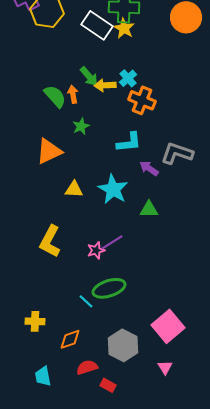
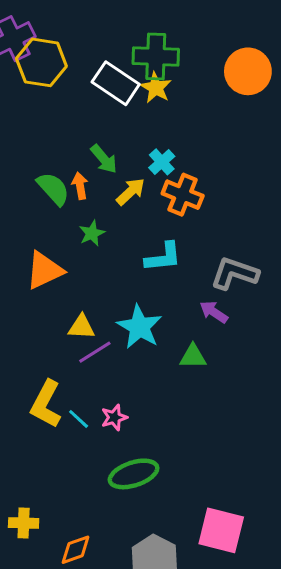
yellow arrow: (105, 85) -> (131, 192), moved, turned 140
purple arrow: (149, 168) -> (214, 312), moved
purple line: (112, 242) -> (95, 352), moved
cyan line: (86, 301) -> (79, 419), moved
pink square: (168, 326) -> (221, 530), turned -36

